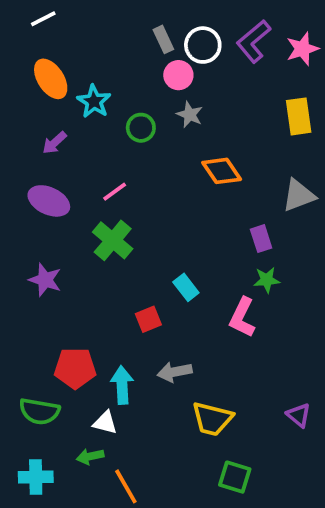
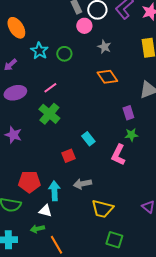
cyan star: (94, 101) -> (39, 51), moved
gray star: (190, 115) -> (104, 47), moved
purple arrow: (54, 143) -> (10, 65), moved
purple ellipse: (49, 201) -> (15, 93), turned -40

